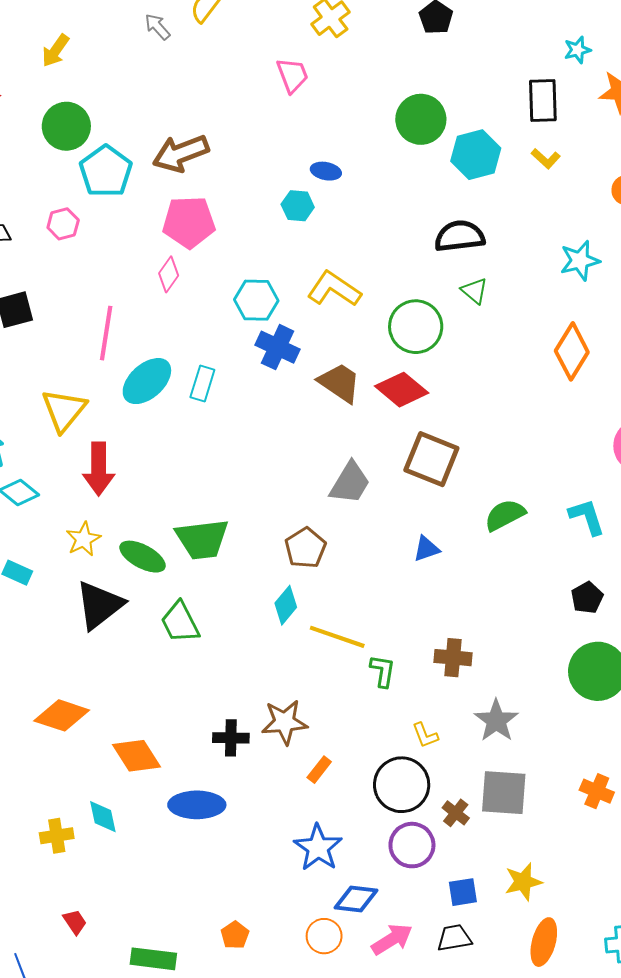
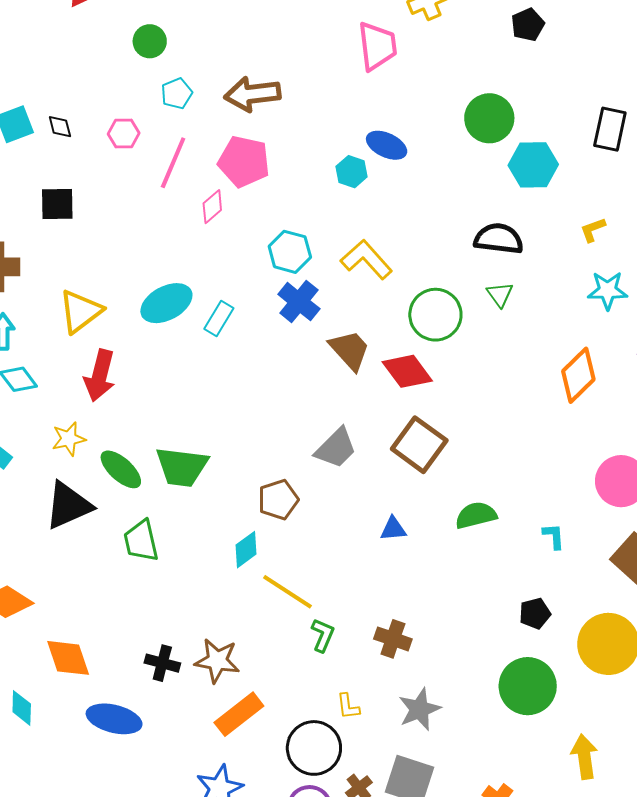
pink trapezoid: (292, 75) -> (377, 46), size x1.4
green circle: (66, 126) -> (150, 41), size x0.7
yellow L-shape: (546, 159) -> (593, 230), moved, turned 104
cyan pentagon: (106, 171) -> (177, 94), size x0.6
blue ellipse: (326, 171) -> (387, 145), size x1.4
pink line: (106, 333) -> (173, 163), moved
cyan L-shape: (587, 517) -> (554, 536), size x0.7
orange rectangle: (319, 770) -> (239, 714), size x1.8

